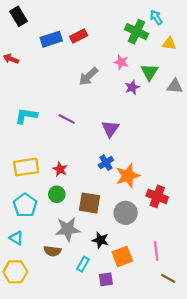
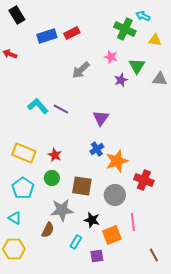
cyan arrow: (156, 17) -> (143, 16), turned -32
cyan L-shape: (26, 116) -> (38, 106), moved, turned 40
yellow rectangle: (26, 167) -> (24, 153), turned 30
brown semicircle: (52, 251) -> (48, 230), turned -70
pink line: (156, 251) -> (133, 222), moved
brown line: (168, 278) -> (154, 255), turned 32

